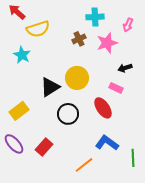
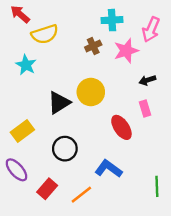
pink arrow: (128, 25) -> (151, 29), size x1.5
pink rectangle: (116, 88) -> (145, 109), moved, turned 48
black circle: (68, 114) -> (65, 149), moved
blue L-shape: (107, 143) -> (109, 169), moved
red rectangle: (44, 147) -> (47, 189), moved
orange line: (84, 165) -> (81, 195), moved

